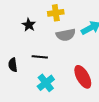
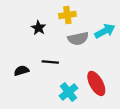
black semicircle: (13, 65) -> (21, 71), turned 80
cyan cross: (46, 83) -> (68, 92), moved

